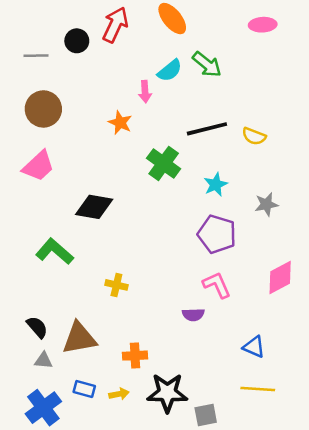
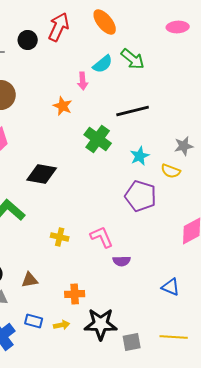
yellow semicircle: (254, 136) -> (171, 171), moved
gray star: (266, 204) -> (184, 146), moved
pink L-shape: (217, 285) -> (102, 237), moved
brown triangle: (79, 338) -> (30, 280), size x0.6
yellow line: (258, 389) -> (174, 337), moved

